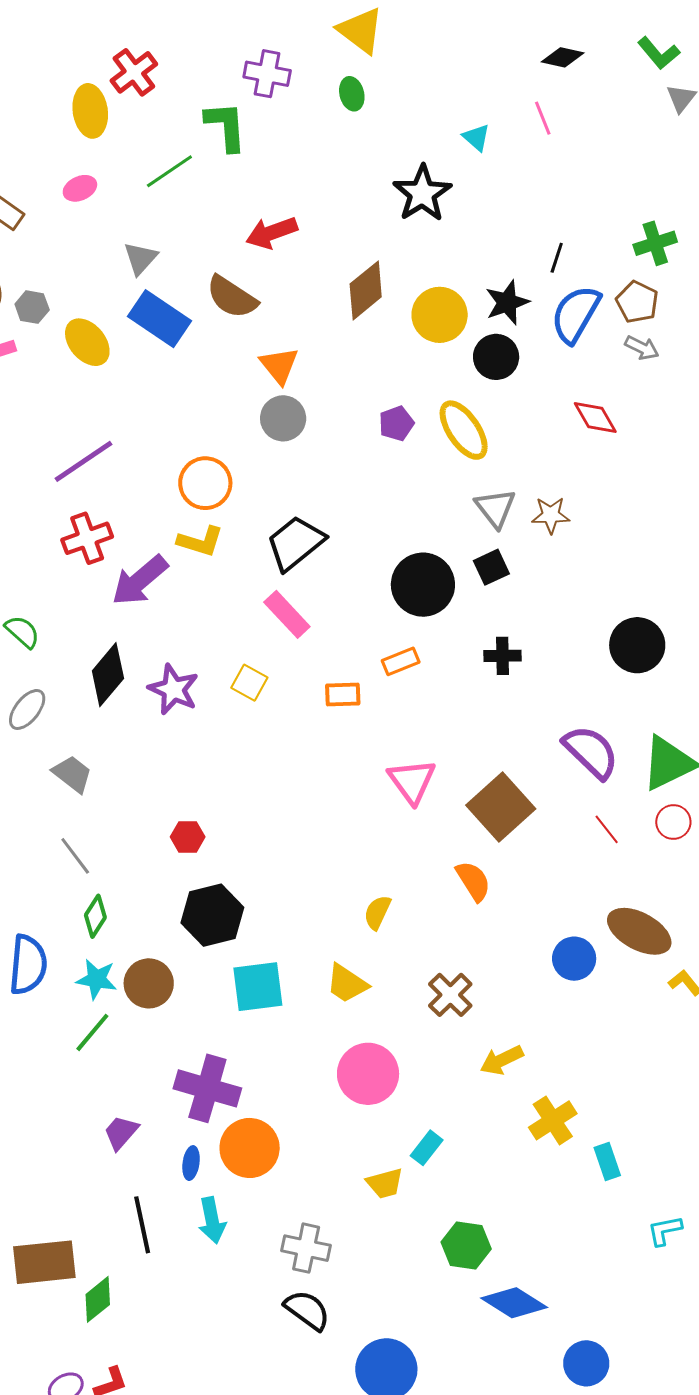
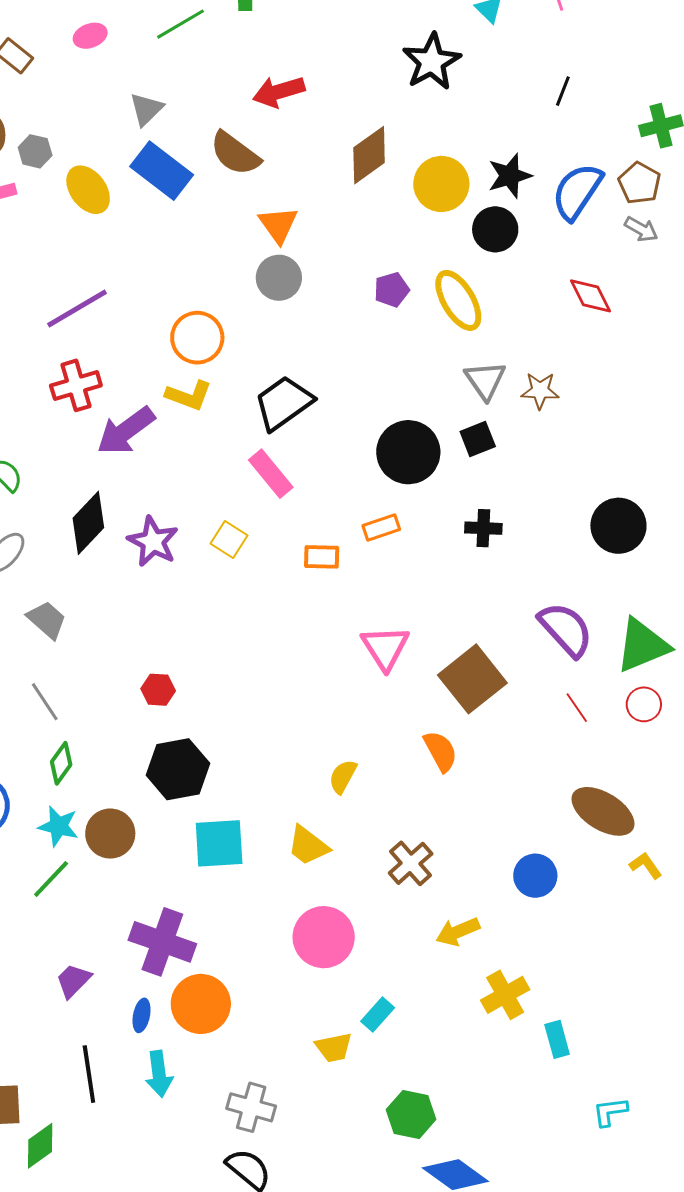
black line: (557, 258) -> (563, 91), moved
blue circle: (574, 959) -> (535, 876), moved

